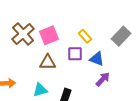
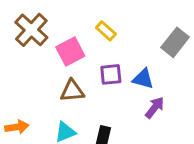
brown cross: (23, 34) -> (31, 30), moved
yellow rectangle: (85, 36) -> (106, 31), moved

